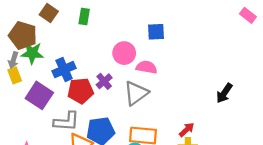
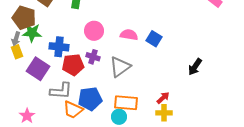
blue square: (156, 32) -> (154, 39), moved, turned 35
pink circle: (124, 53) -> (94, 31), moved
pink semicircle: (147, 67) -> (129, 35), moved
blue cross: (64, 70) -> (59, 47), turned 30
purple cross: (104, 81) -> (93, 57), turned -32

